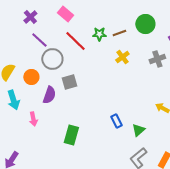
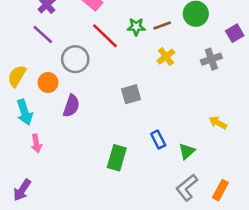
purple line: (39, 40) -> (43, 35), moved
gray square: (69, 82) -> (131, 94), moved
pink arrow: (33, 119) -> (36, 143), moved
green rectangle: (71, 135) -> (117, 158), moved

